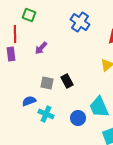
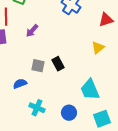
cyan cross: (46, 114) -> (37, 108), moved
blue circle: (78, 118) -> (69, 113), moved

